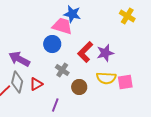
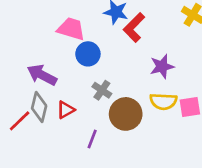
pink trapezoid: (62, 26) -> (71, 29), moved
red L-shape: (85, 52) -> (134, 27), moved
brown circle: (79, 87) -> (126, 114), size x1.5

